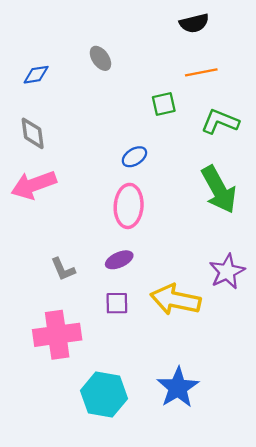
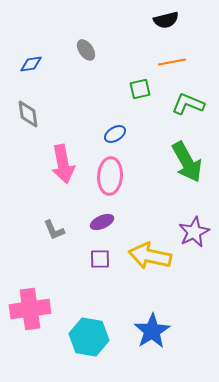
pink arrow: (34, 185) -> (63, 164), moved, turned -81
pink cross: (57, 335) -> (30, 309), moved

